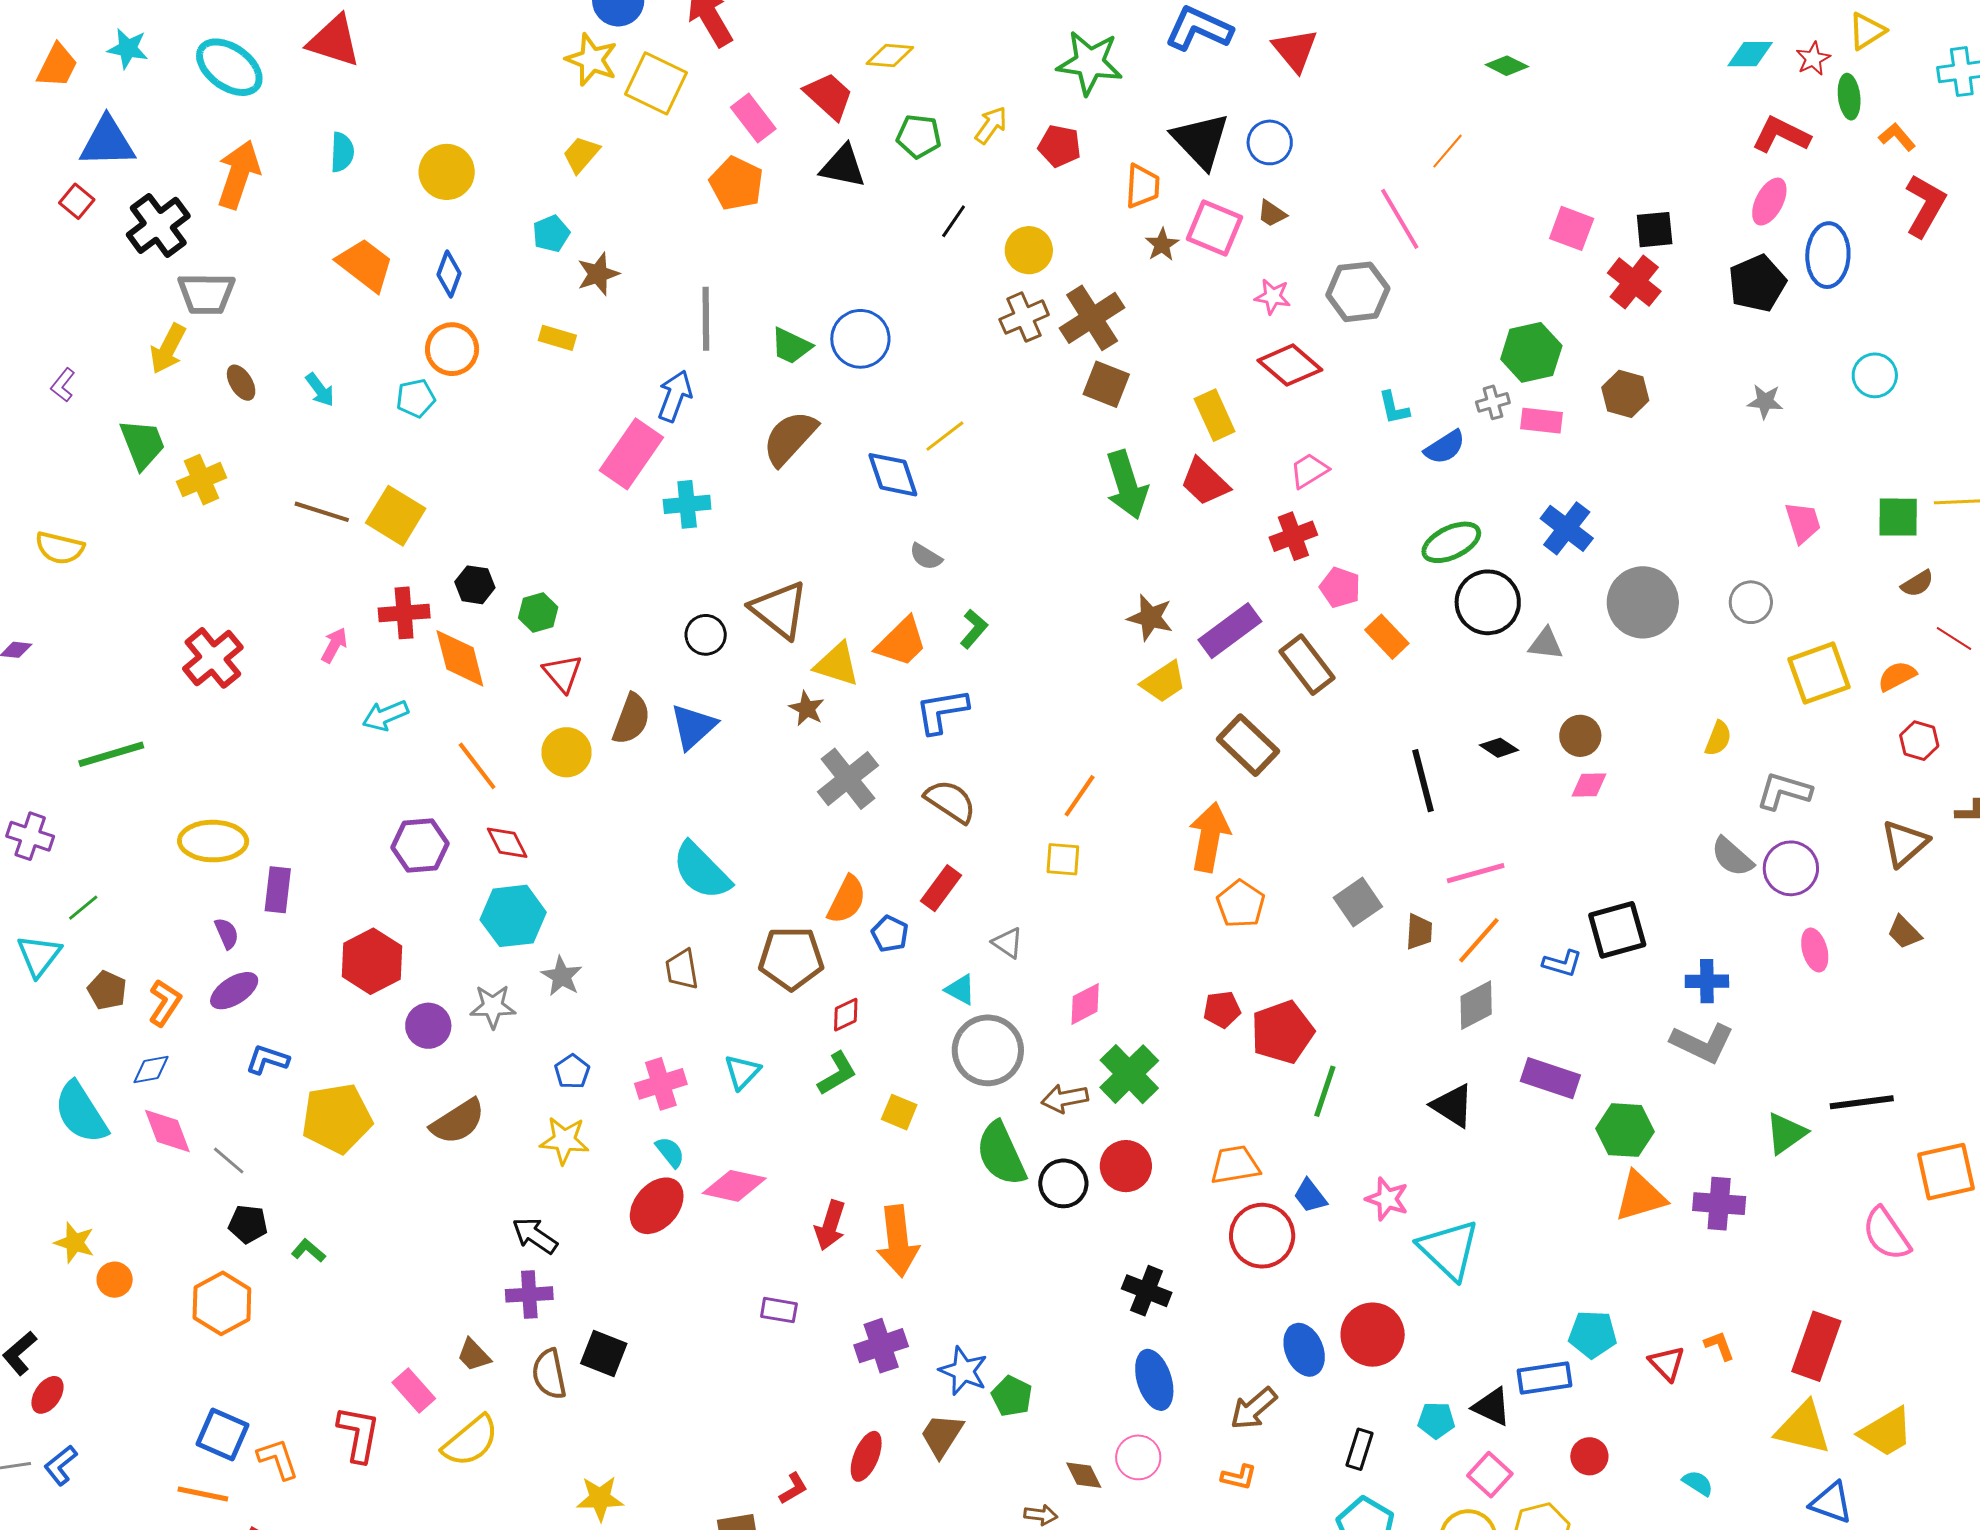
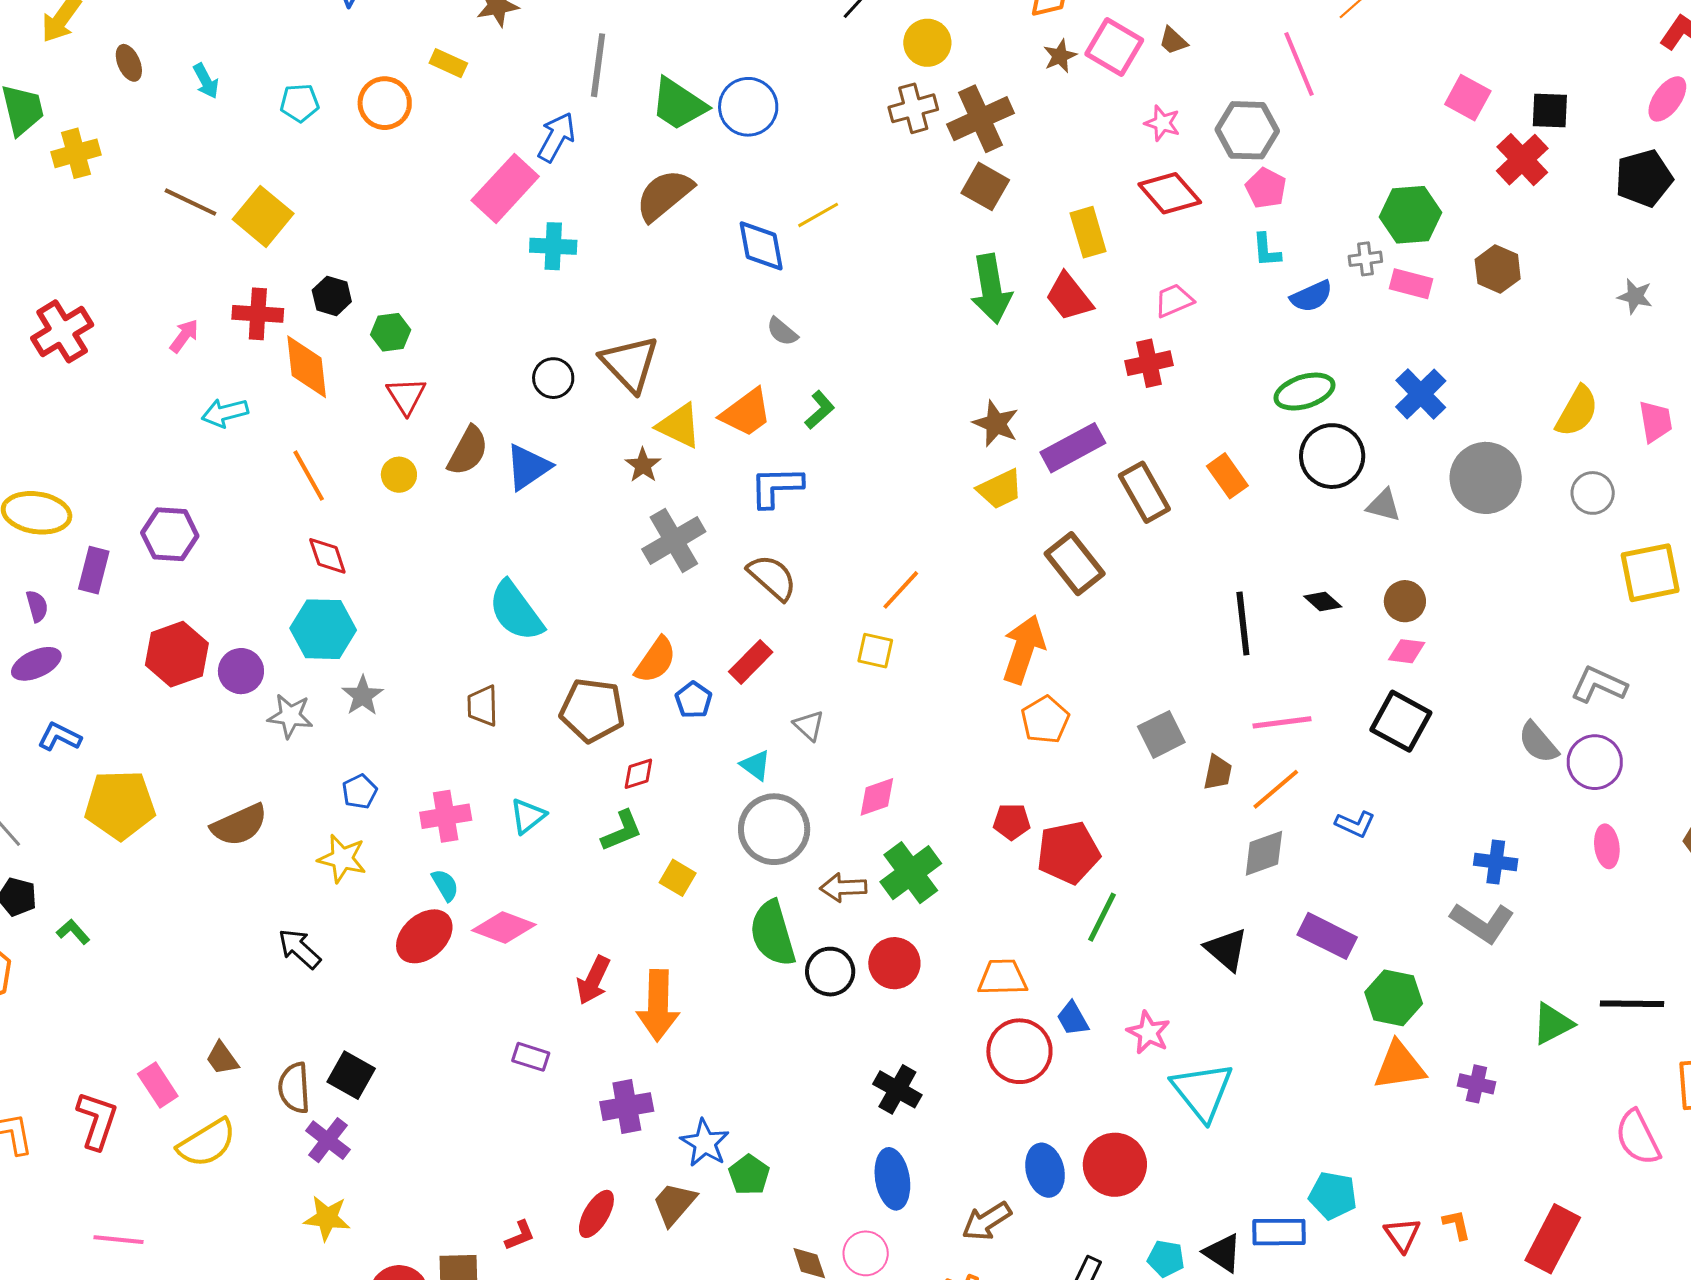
green trapezoid: (791, 346) -> (679, 104), size x1.4
orange circle: (452, 349) -> (385, 103), moved
pink pentagon: (1340, 587) -> (1266, 188), moved
yellow semicircle: (1718, 738) -> (1577, 411), moved, size x1.5
yellow circle: (566, 752) -> (399, 475), size x0.7
purple hexagon: (420, 845) -> (170, 534), moved
black square: (1617, 930) -> (1401, 721), moved, turned 36
purple circle: (428, 1026) -> (241, 671), moved
purple cross: (1719, 1204) -> (1476, 1084), size x0.7
purple cross: (529, 1294) -> (328, 1140), moved, turned 33

